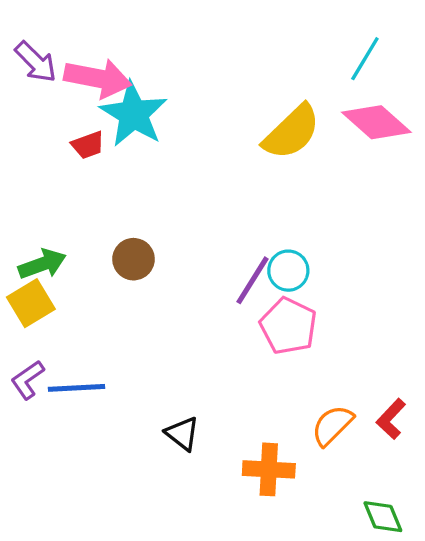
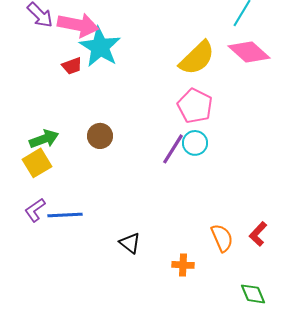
pink pentagon: (288, 326) -> (195, 106), moved
orange semicircle: (332, 425) -> (222, 238), turned 112
orange cross: (269, 469) -> (183, 265), size x0.7

